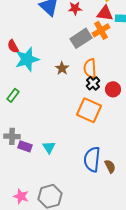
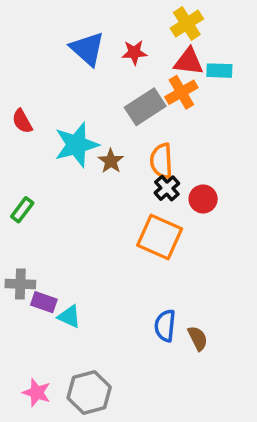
cyan star: (27, 59) -> (76, 145), moved
cyan triangle: (49, 147) -> (69, 317), moved, turned -32
blue semicircle: (92, 159) -> (165, 326), size x0.7

